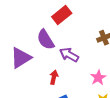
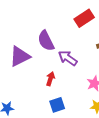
red rectangle: (62, 15) -> (84, 18), moved

